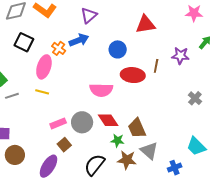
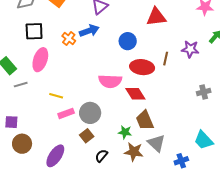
black square: (24, 42) -> (34, 31), turned -30
pink ellipse: (44, 67) -> (40, 60), moved
yellow line: (42, 92) -> (56, 96), moved
gray cross: (195, 98) -> (204, 92), turned 32
red diamond: (108, 120) -> (135, 94), moved
brown square: (64, 145) -> (87, 136), moved
black semicircle: (95, 165) -> (101, 156), size x0.6

